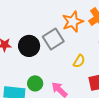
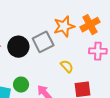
yellow semicircle: (79, 61) -> (67, 66), turned -80

